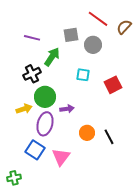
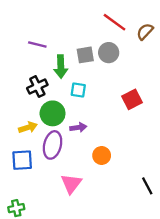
gray square: (71, 35) -> (85, 55), moved
green arrow: (52, 57) -> (61, 67), turned 144
cyan square: (83, 75) -> (78, 90), moved
black line: (109, 137) -> (147, 186), moved
blue square: (35, 150) -> (22, 160), moved, turned -36

